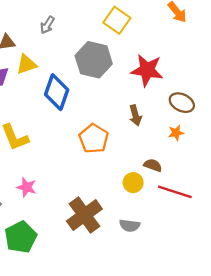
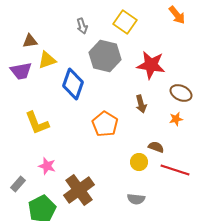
gray arrow: (47, 25) -> (82, 26), moved, turned -49
brown cross: (84, 215) -> (79, 190), moved

